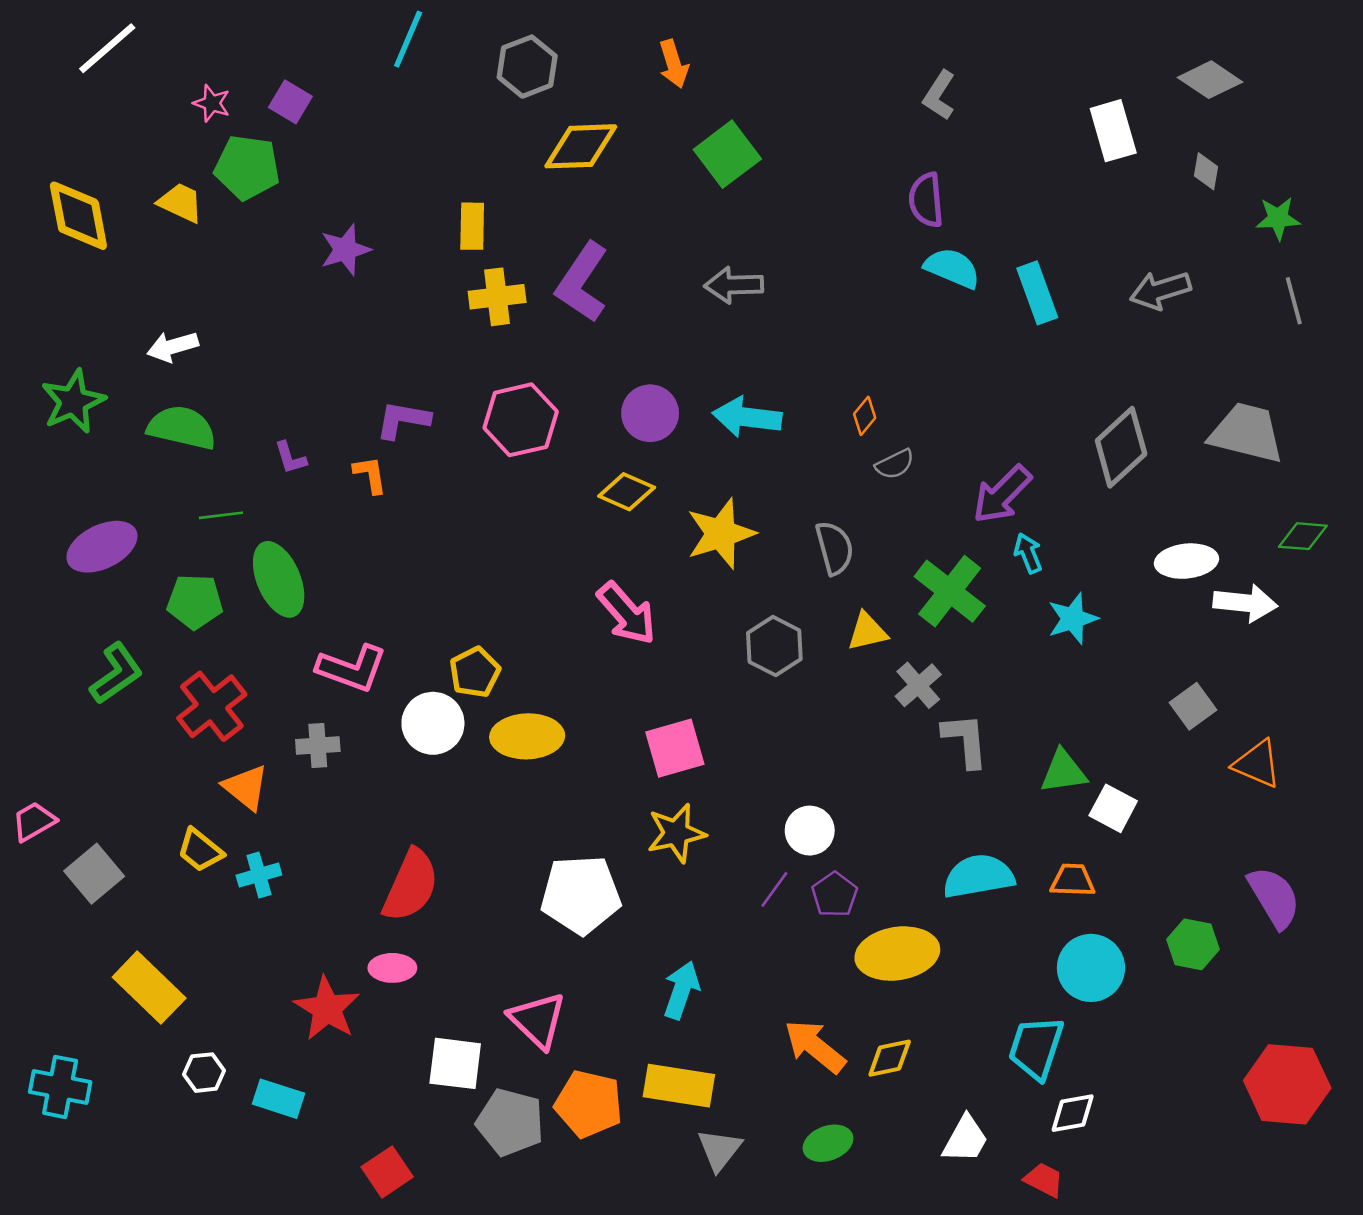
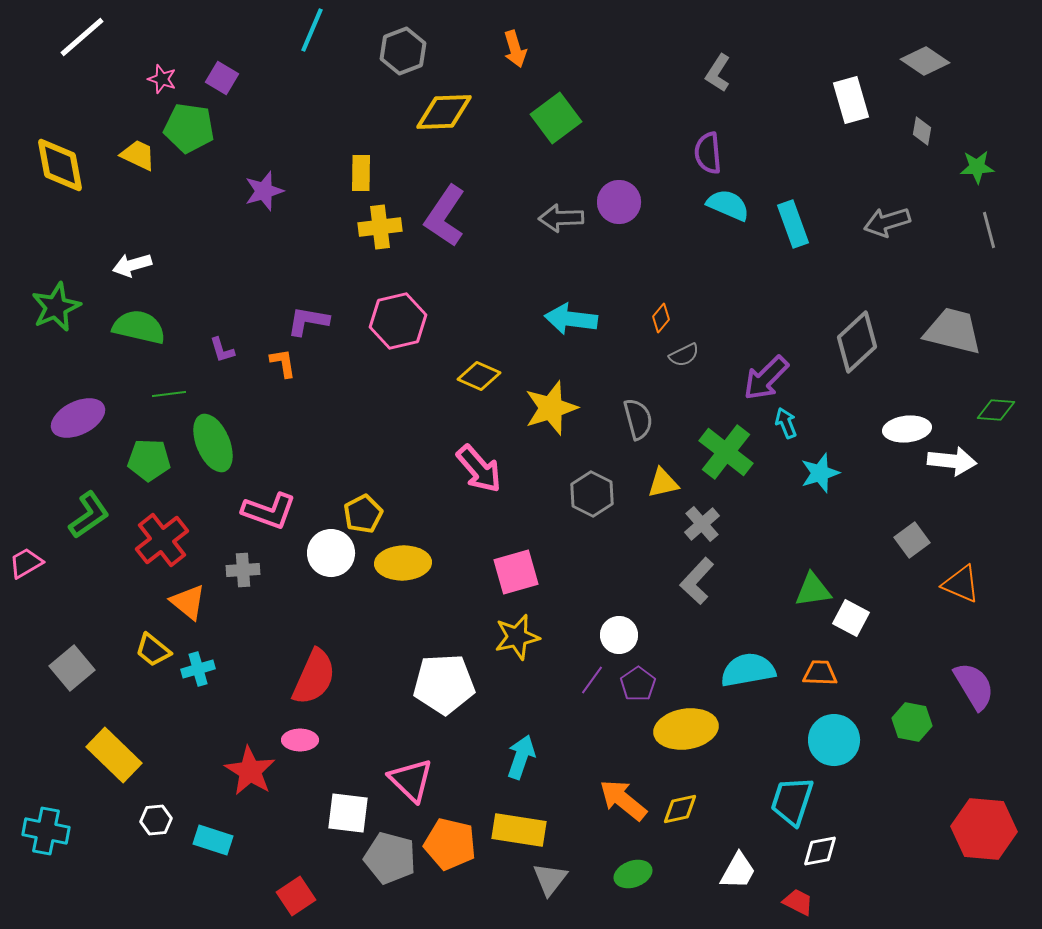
purple circle: (650, 413) -> (619, 202), moved
gray L-shape: (965, 740) -> (697, 581), moved, turned -132
pink trapezoid: (34, 821) -> (26, 563), moved

